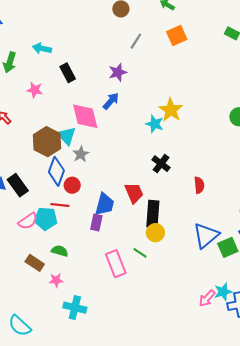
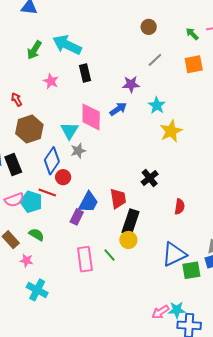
cyan arrow: (42, 48) -> (67, 45), size x1.6
cyan star: (155, 124) -> (157, 105), moved
brown hexagon: (47, 142) -> (29, 129), moved

